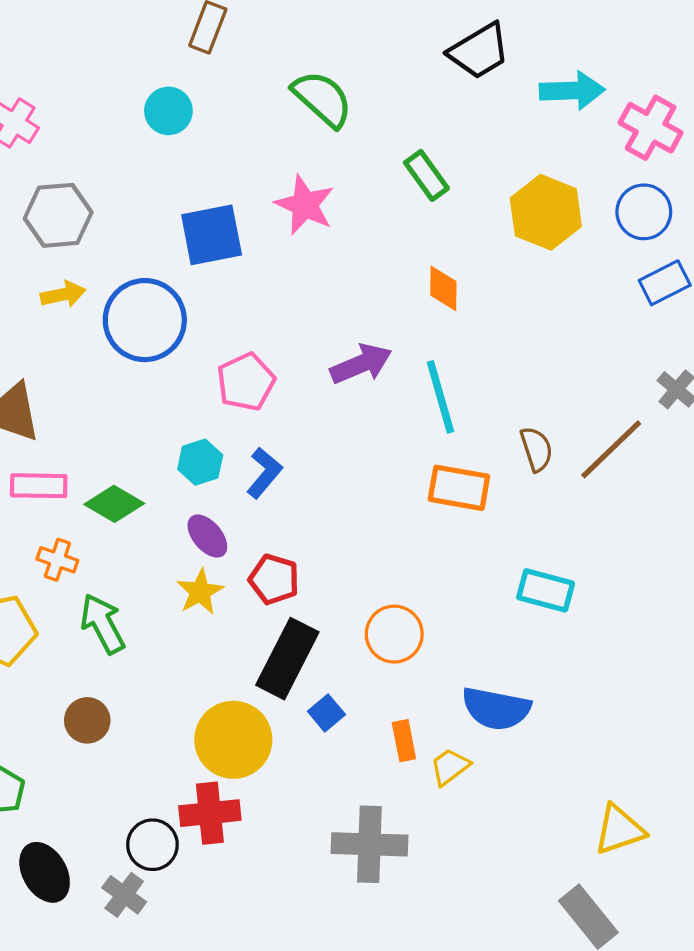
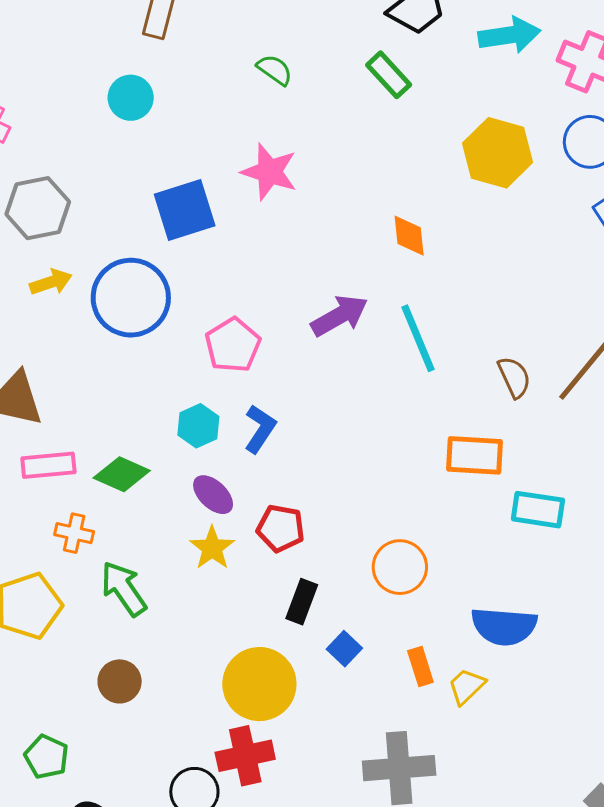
green semicircle: (322, 99) -> (275, 70), size x0.6
green rectangle: (426, 175) -> (389, 75), moved
orange rectangle: (459, 488) -> (474, 455), moved
black rectangle: (287, 659) -> (302, 602), size x0.6

